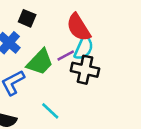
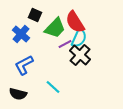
green trapezoid: (40, 62) -> (55, 28), moved
black cross: (85, 70) -> (80, 55), turned 30

